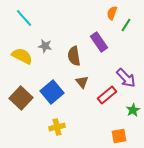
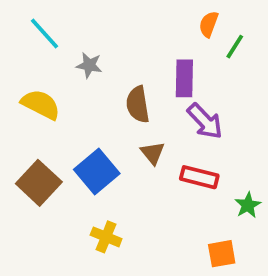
purple rectangle: (99, 42) -> (184, 78), turned 36
gray star: (45, 46) -> (89, 65), moved
purple arrow: (126, 78) -> (205, 121), moved
red rectangle: (107, 95) -> (199, 177), turned 54
yellow cross: (57, 127) -> (106, 237), turned 35

